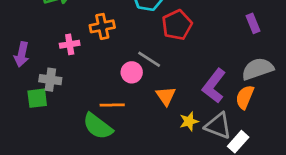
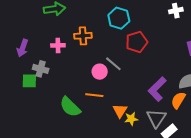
orange triangle: (166, 96) -> (120, 111), moved
orange line: (112, 105) -> (94, 95), moved
yellow star: (189, 121) -> (131, 119), moved
gray triangle: (218, 126) -> (156, 118), turned 35

